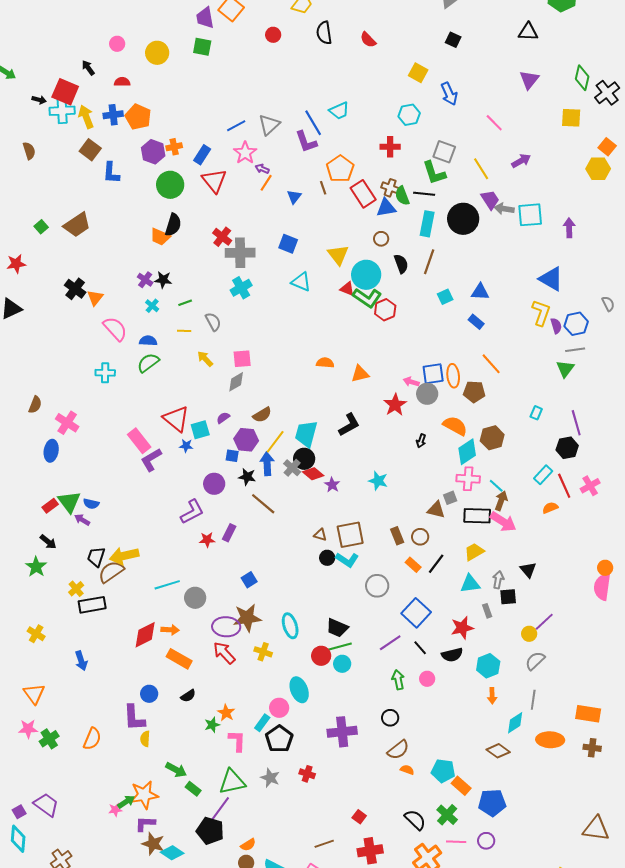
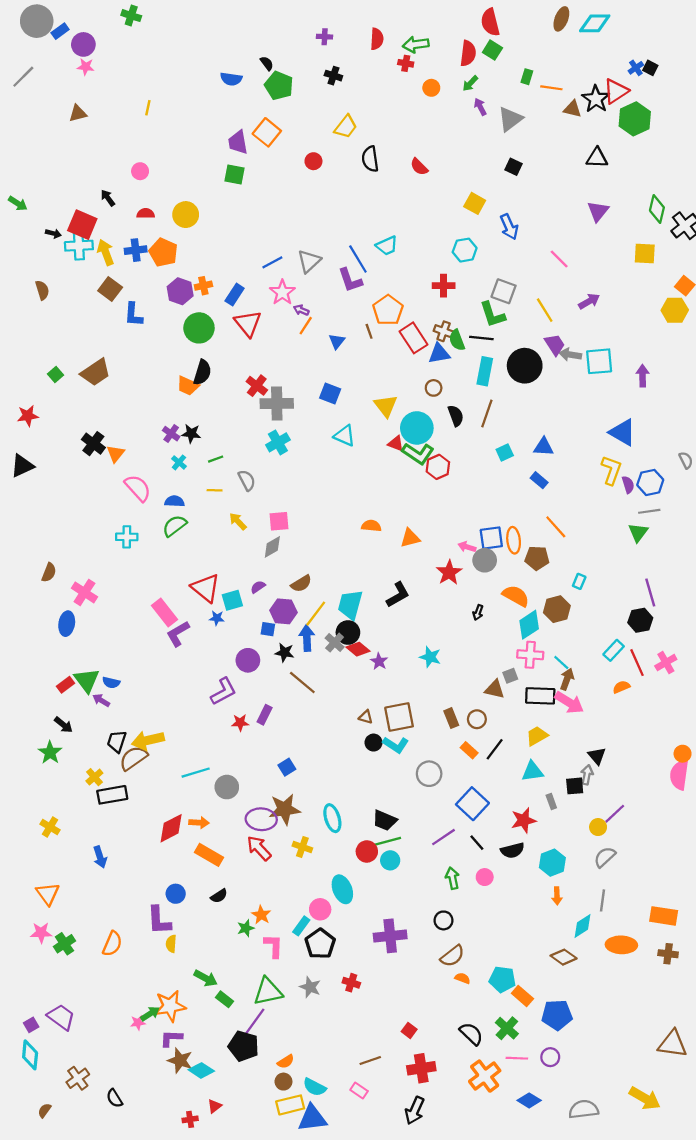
yellow circle: (157, 53) -> (186, 215), moved
cyan rectangle: (536, 413) -> (579, 581), moved
gray arrow: (498, 580) -> (587, 775), moved

